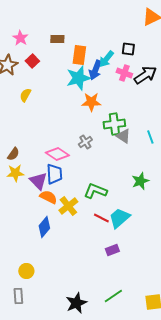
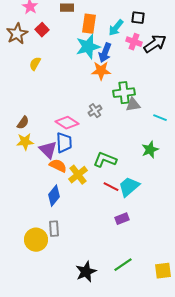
blue arrow: (95, 70) -> (105, 53), moved
gray triangle: (123, 136) -> (133, 105), turned -42
cyan line: (150, 137) -> (160, 118), moved, turned -48
yellow circle: (26, 271) -> (36, 240), size x1.5
gray rectangle: (18, 296) -> (54, 229), moved

